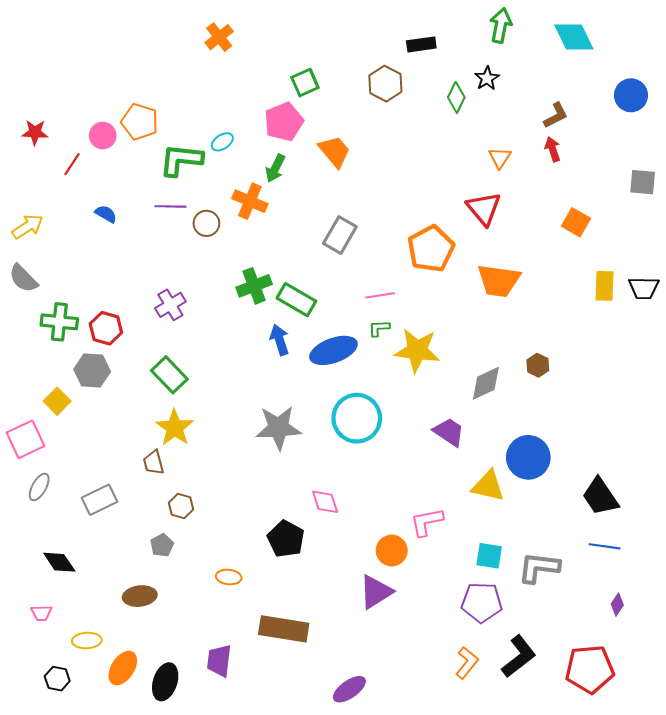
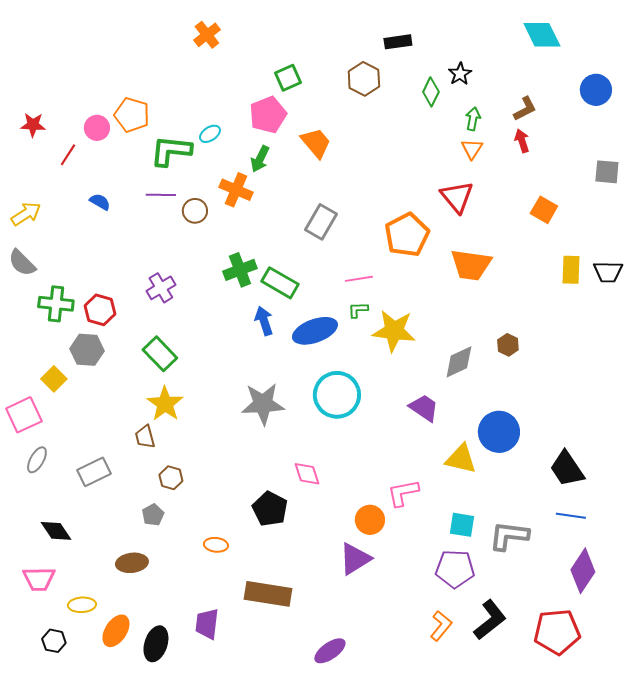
green arrow: (501, 25) -> (473, 119), moved, size x0.7
purple diamond: (617, 605) -> (583, 571), size x2.0
pink trapezoid: (41, 613) -> (39, 579), size x1.6

